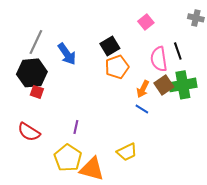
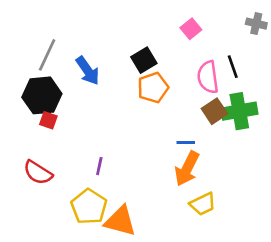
orange arrow: (143, 89) -> (187, 169), moved, size x1.5
blue line: (142, 109) -> (186, 143), turned -32
yellow trapezoid: (127, 152) -> (203, 204), moved

